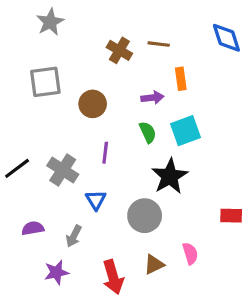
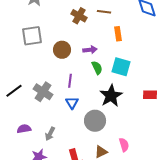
purple arrow: (152, 98) -> (90, 50), moved
cyan square: (185, 131) -> (121, 67), turned 36
blue triangle: (96, 200) -> (72, 103), moved
red rectangle: (231, 216) -> (150, 95), moved

